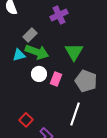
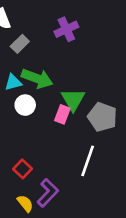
gray rectangle: (30, 35) -> (20, 44), moved
green triangle: (74, 52) -> (73, 100), moved
white circle: (39, 74) -> (25, 105), moved

